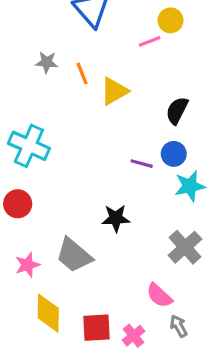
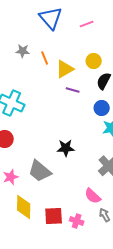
yellow circle: (171, 20) -> (94, 61), moved
pink line: (150, 41) -> (87, 24), moved
purple line: (142, 164) -> (73, 90), moved
pink cross: (134, 336) -> (77, 221), turned -32

